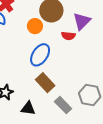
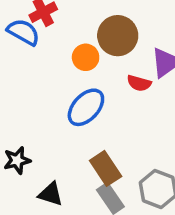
brown rectangle: (45, 83) -> (106, 168), moved

